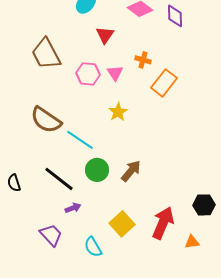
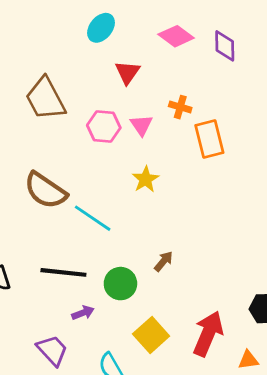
orange rectangle: (164, 83) -> (209, 139), turned -52
green circle: (97, 170) -> (120, 284), moved
brown arrow: (131, 171) -> (164, 261), size x0.7
black line: (59, 179) -> (63, 272), turned -32

